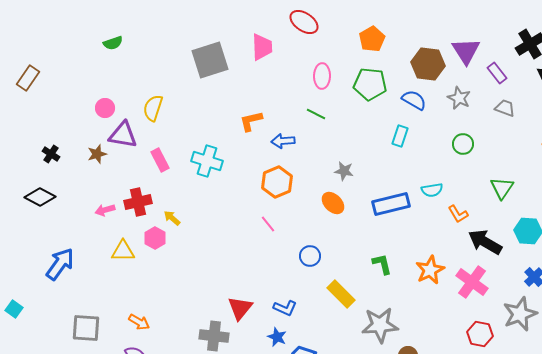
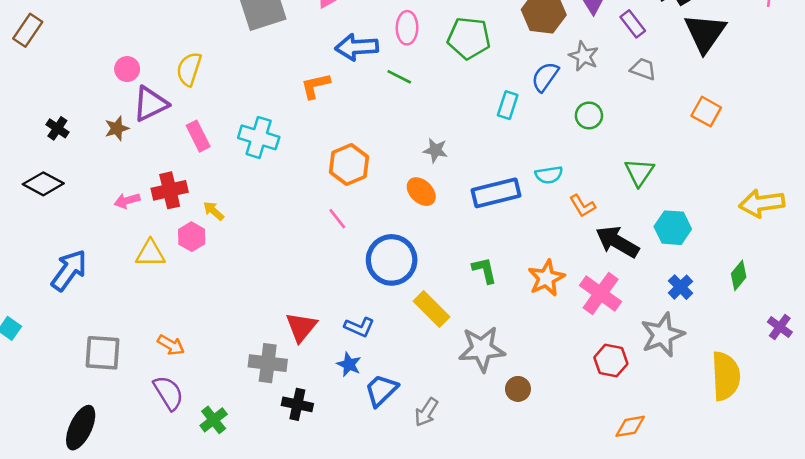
blue semicircle: (414, 100) -> (545, 77), moved, turned -85
purple triangle: (123, 135) -> (150, 104), turned -36
blue arrow: (283, 141) -> (357, 47), moved, size x1.4
blue circle: (310, 256) -> (392, 260), size x1.8

